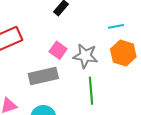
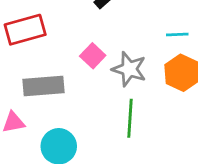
gray rectangle: (43, 76) -> (44, 86), moved

